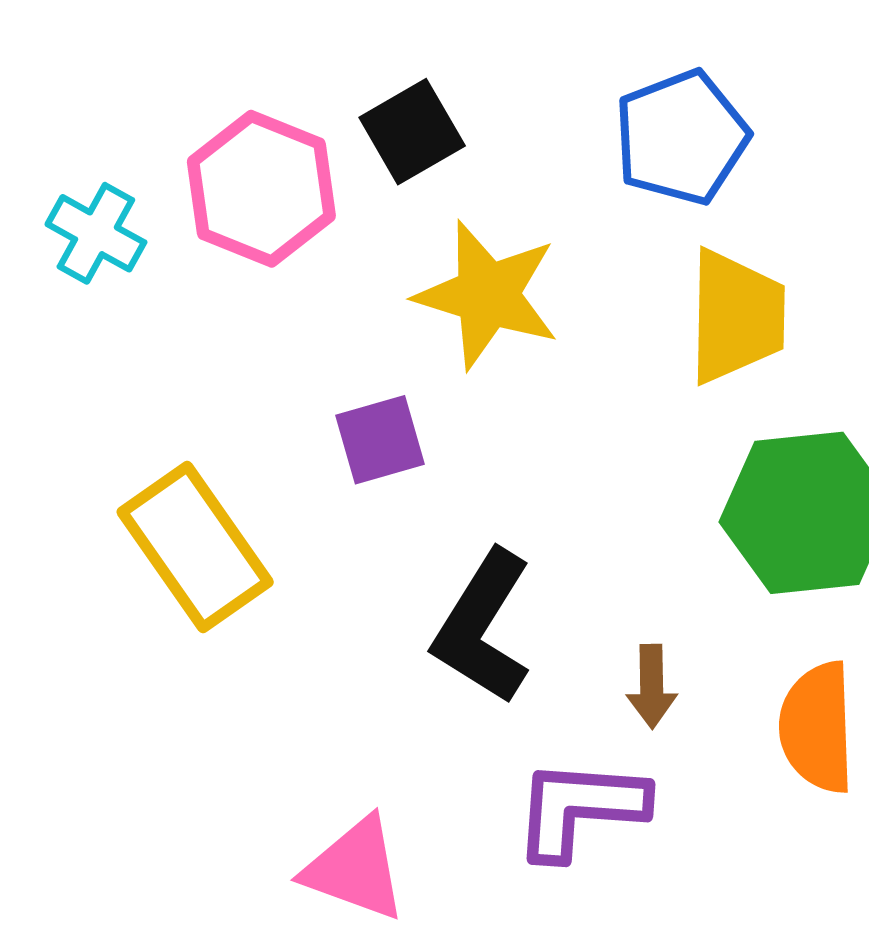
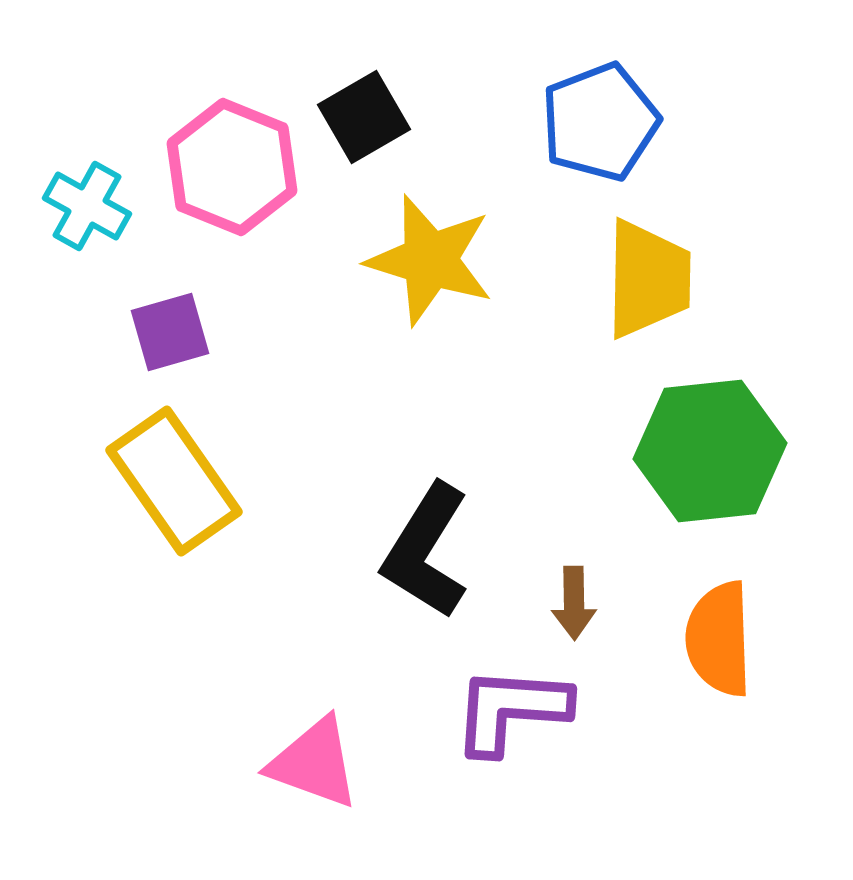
purple square: (380, 440) -> (170, 332), moved

